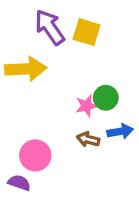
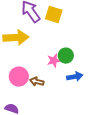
brown arrow: (88, 139) -> (37, 82), moved
pink circle: (35, 155) -> (19, 77), moved

